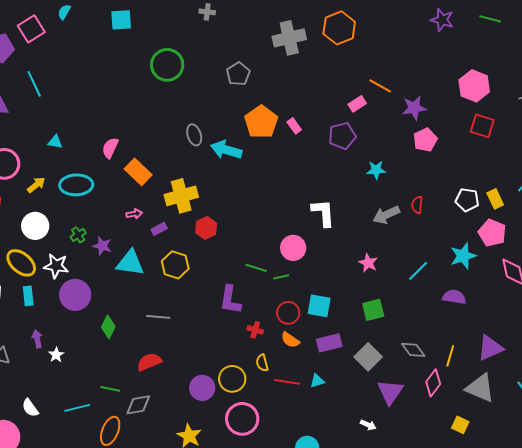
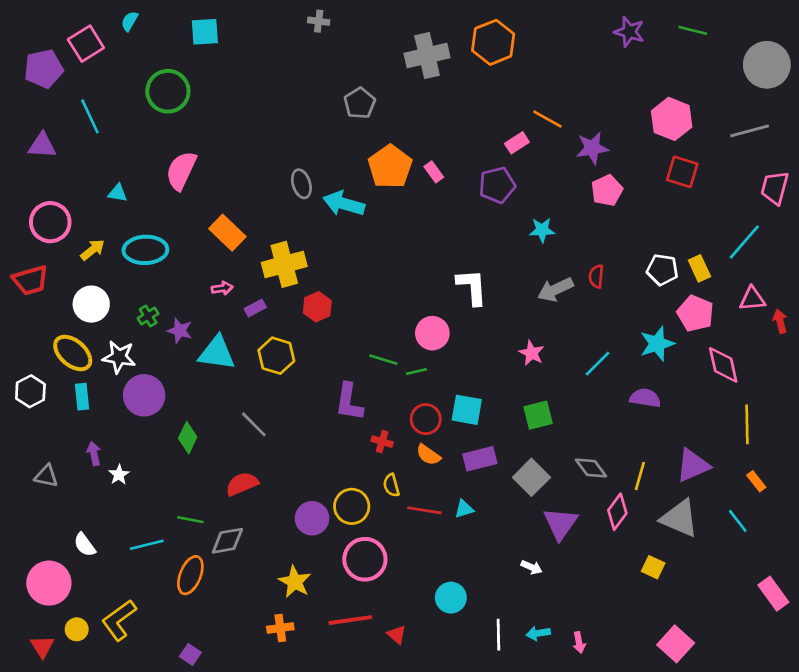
green circle: (167, 65) -> (168, 91), moved
pink semicircle: (110, 148) -> (181, 171), moved, size x1.4
gray line: (158, 317) -> (254, 424), turned 40

